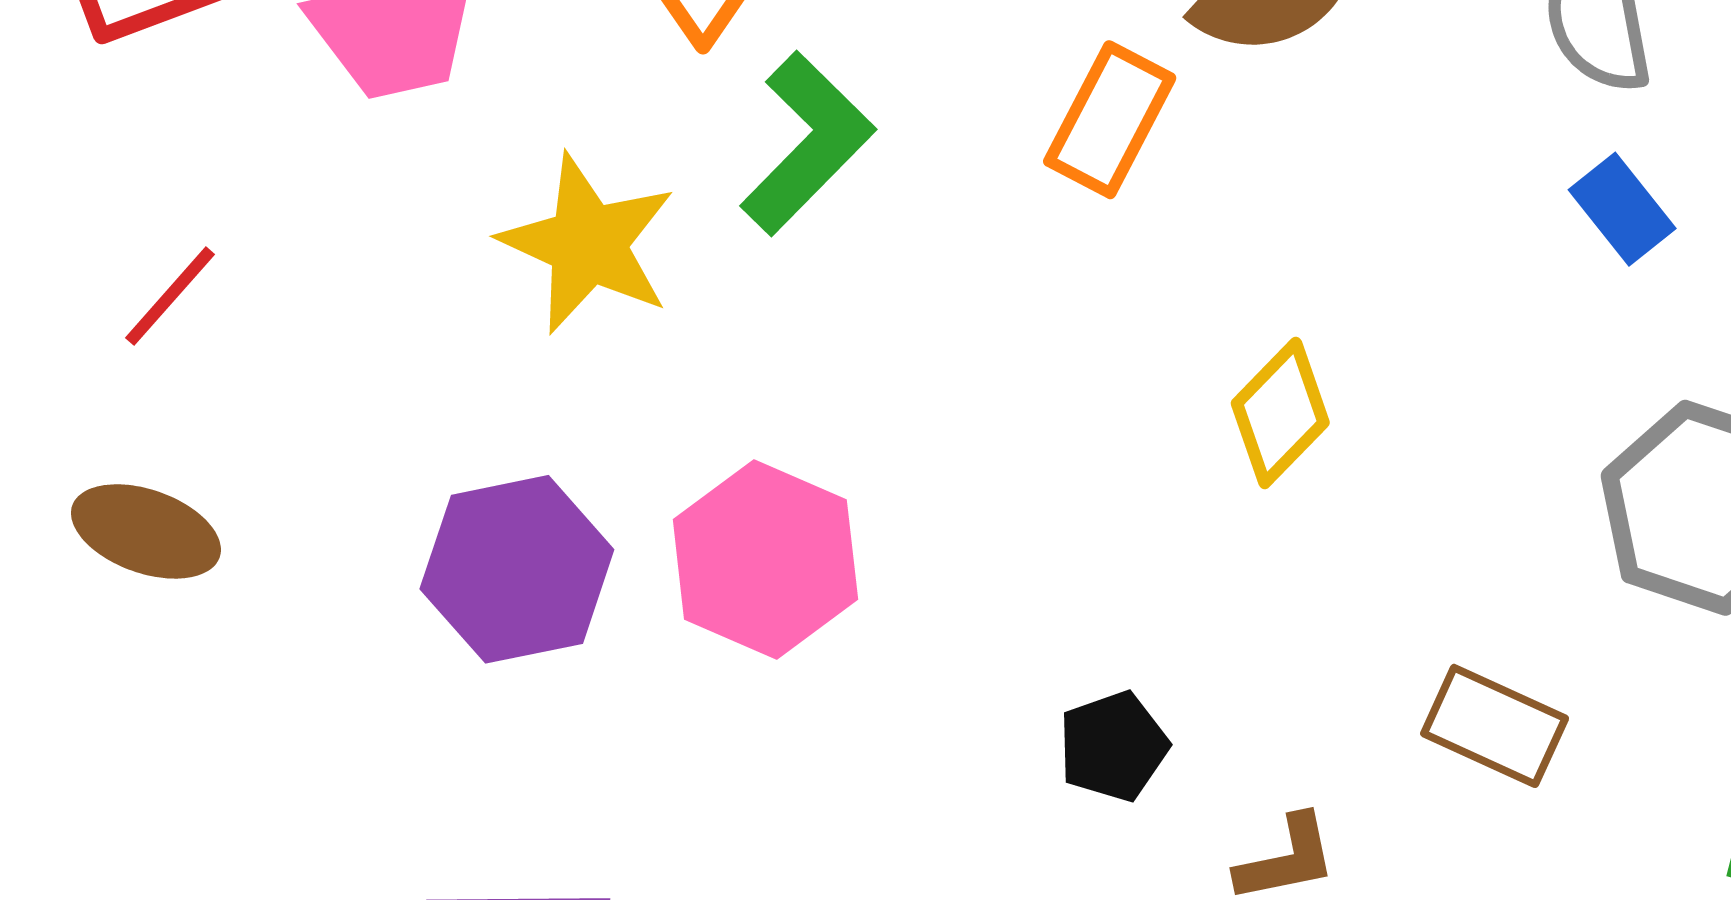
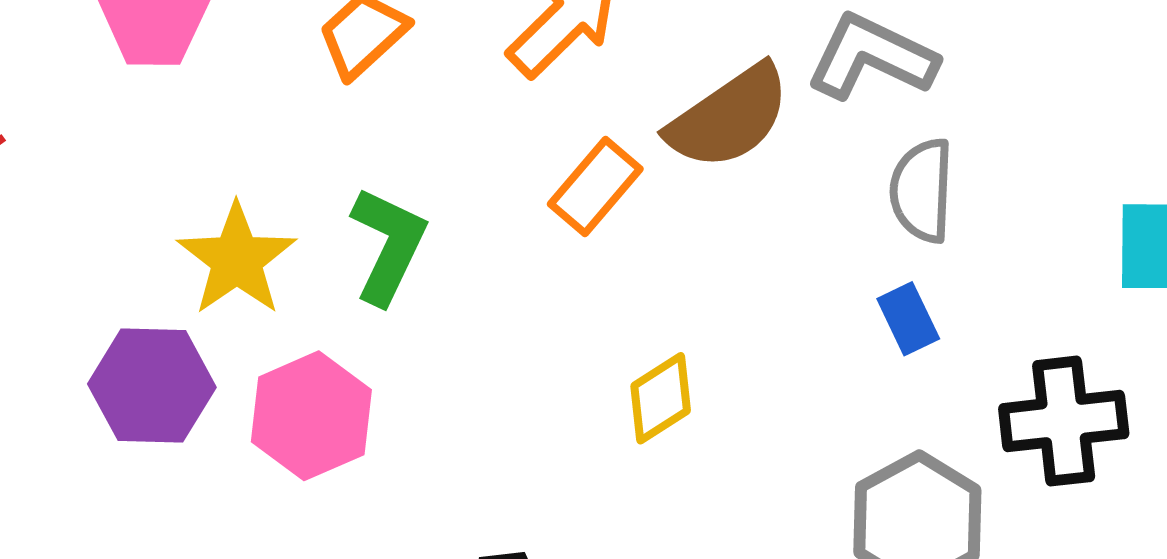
green L-shape: (807, 143) -> (388, 245), moved, turned -32
yellow star: (588, 244) -> (237, 259), moved

